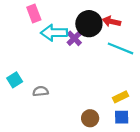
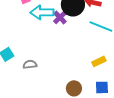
yellow rectangle: (120, 97) -> (99, 61), moved

